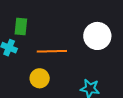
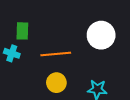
yellow circle: (40, 78) -> (56, 83), moved

